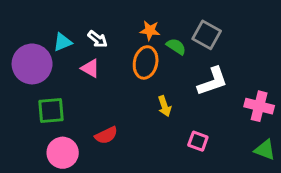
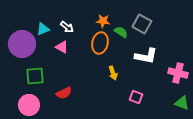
white L-shape: (213, 81) -> (146, 56), turned 30
red semicircle: (106, 135) -> (64, 93), moved
pink circle: (63, 153) -> (29, 105), moved

